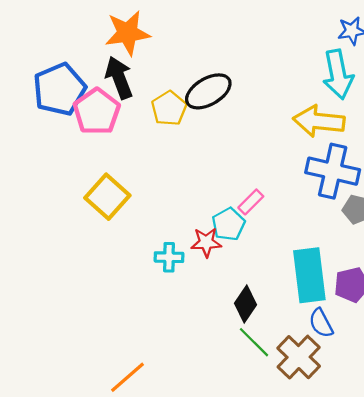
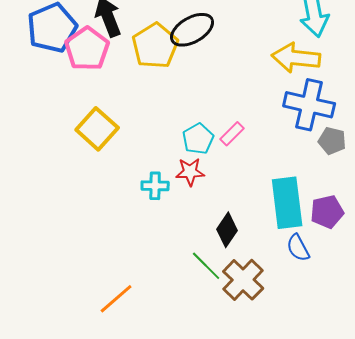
yellow pentagon: (169, 108) -> (155, 46), size x1.4
cyan pentagon: (228, 224) -> (198, 139), moved
green line: (254, 342) -> (206, 266), moved
brown cross: (299, 357) -> (243, 280), moved

